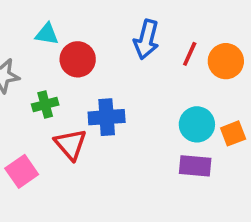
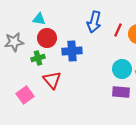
red circle: (78, 59) -> (47, 38), moved
blue cross: (107, 117) -> (72, 51), moved

